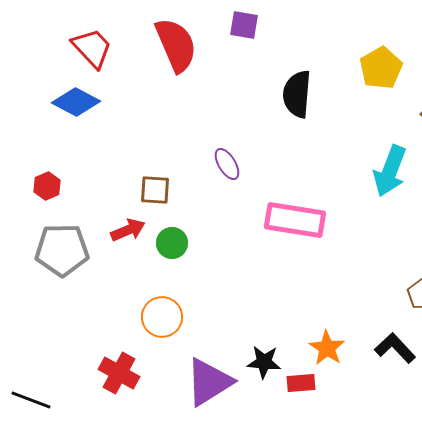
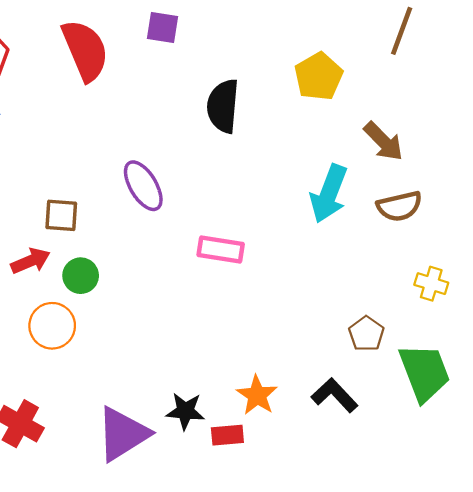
purple ellipse: (227, 164) -> (143, 186), size x1.4
pink rectangle: (295, 220) -> (221, 249), size x0.7
orange circle: (162, 317) -> (52, 326), moved

